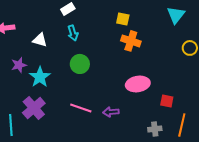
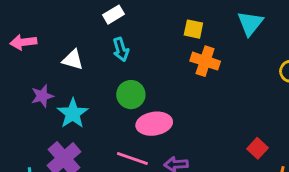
cyan triangle: (176, 15) -> (250, 23), moved
pink ellipse: (138, 84) -> (154, 124), moved
red square: (167, 101) -> (257, 148), turned 32

